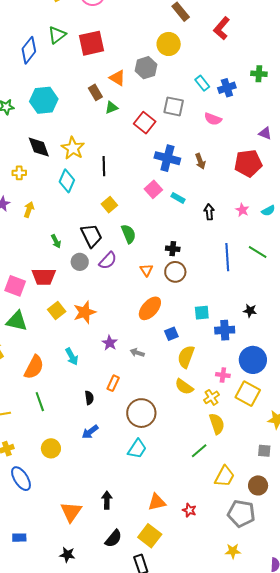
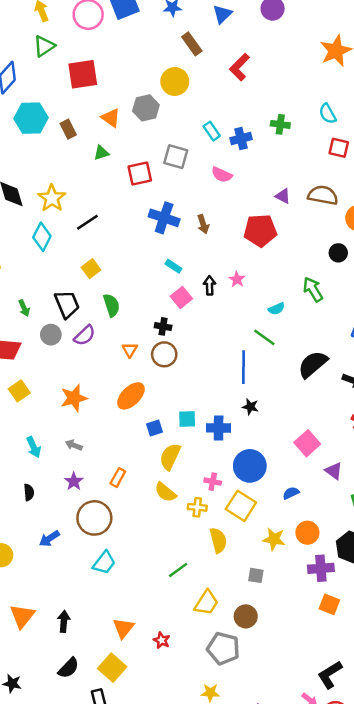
green triangle: (57, 35) -> (44, 46), moved
brown rectangle: (95, 92) -> (68, 129), moved
cyan hexagon: (44, 100) -> (31, 118), moved
red square: (145, 123) -> (140, 174), turned 35
black line: (104, 166) -> (87, 222), turned 54
pink square: (153, 189) -> (181, 297), moved
pink star: (242, 210) -> (237, 279), moved
cyan semicircle: (268, 211) -> (277, 309), moved
blue line: (227, 257) -> (243, 367), moved
orange star: (85, 312) -> (74, 398), moved
cyan square: (202, 313) -> (187, 419), moved
purple star: (110, 343) -> (74, 481), moved
gray arrow: (137, 353) -> (74, 445), moved
orange rectangle: (113, 383) -> (118, 478), moved
yellow cross: (211, 397) -> (197, 507), turned 35
black semicircle: (89, 398) -> (29, 492), moved
brown circle: (141, 413) -> (94, 518), moved
yellow semicircle: (217, 424) -> (218, 540), moved
orange triangle: (157, 502) -> (123, 628), turned -42
orange triangle: (71, 512) -> (22, 616), moved

